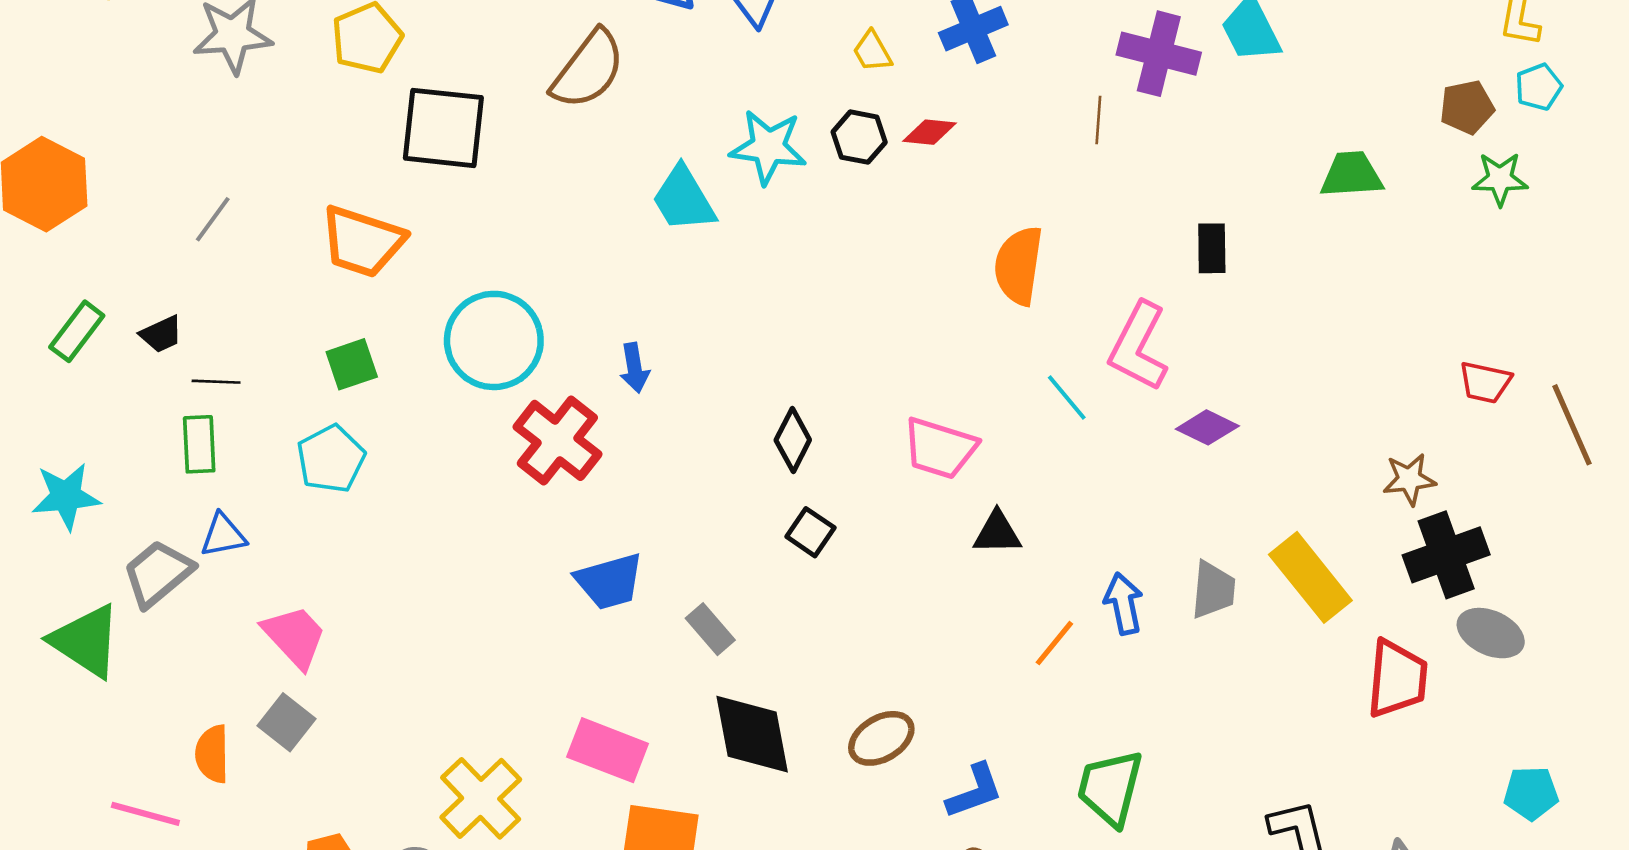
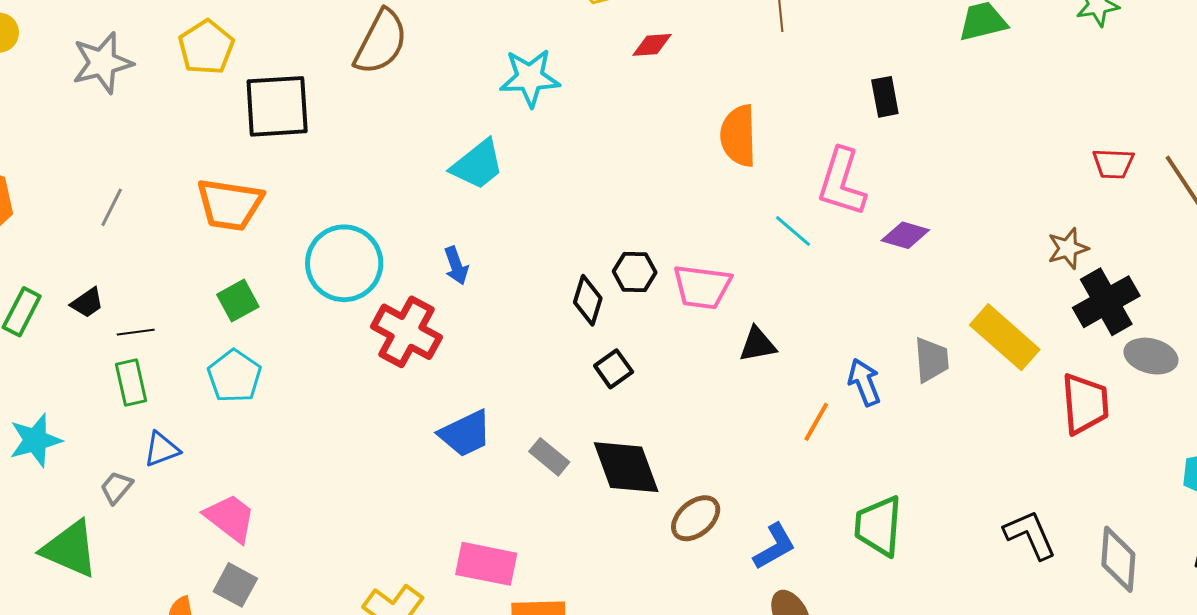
black hexagon: (859, 137) -> (635, 272), moved
cyan trapezoid: (684, 199) -> (478, 165), moved, turned -88
black square: (810, 532) -> (614, 369), turned 30
gray trapezoid: (158, 573) -> (116, 487), size x0.6
black diamond: (752, 734) -> (626, 467), moved

